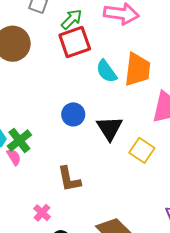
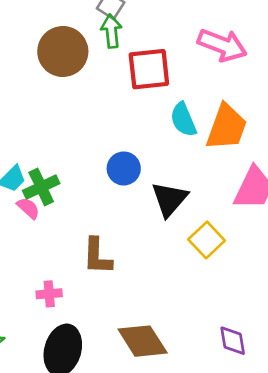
green arrow: (72, 19) -> (111, 31), moved, turned -65
pink semicircle: (14, 157) -> (28, 208), turned -30
pink cross: (42, 213) -> (49, 294), turned 30

